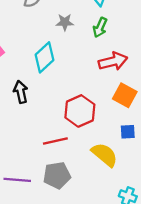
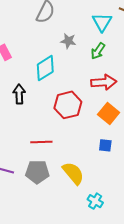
red hexagon: (80, 111) -> (68, 105), moved
yellow semicircle: (105, 155) -> (73, 173), moved

